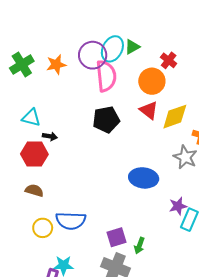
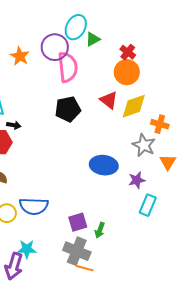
cyan ellipse: (112, 49) -> (76, 27), moved
orange star: (56, 65) -> (20, 56), turned -30
orange circle: (152, 81) -> (127, 72), moved
purple star: (178, 206) -> (137, 180), moved

